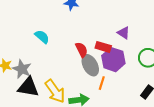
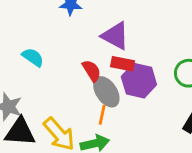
purple triangle: (123, 33) -> (115, 36), moved, size x1.5
orange line: (102, 83) -> (102, 115), moved

